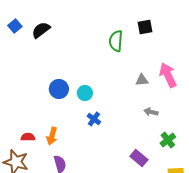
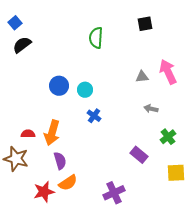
black semicircle: (41, 30) -> (22, 45), moved
green semicircle: (116, 41) -> (96, 38), moved
orange arrow: (52, 136) -> (52, 133), size x1.4

